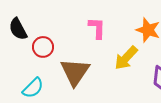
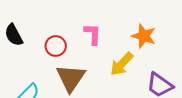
red circle: (43, 47) -> (56, 46), moved

